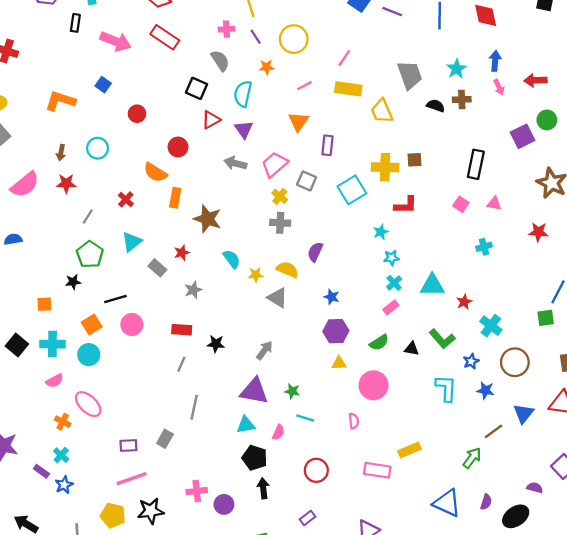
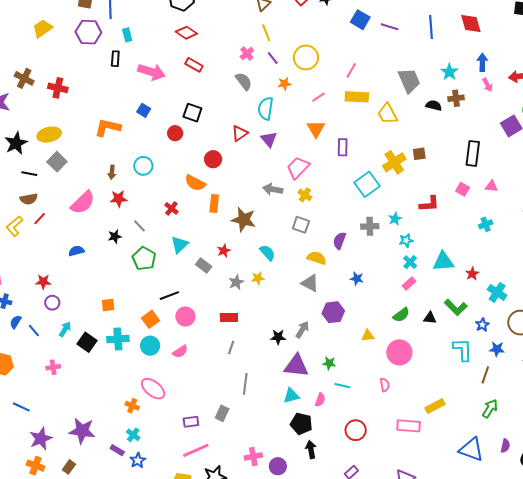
pink cross: (226, 29) -> (247, 54), turned -32
red rectangle: (165, 37) -> (194, 65), size x0.7
black square: (196, 88) -> (192, 113), moved
gray arrow: (235, 163) -> (273, 189), moved
yellow cross: (385, 167) -> (394, 162), turned -30
gray square: (307, 181) -> (301, 225), moved
red L-shape: (406, 205) -> (429, 204), moved
gray line: (88, 217) -> (140, 226), turned -72
gray cross: (280, 223) -> (370, 226), moved
yellow star: (256, 275) -> (258, 278), moved
black star: (73, 282) -> (115, 236), moved
purple hexagon: (336, 331) -> (333, 312), moved
black star: (216, 344) -> (278, 337), moved
pink semicircle: (55, 381) -> (180, 352), moved
brown line: (494, 431) -> (485, 375), moved, turned -30

